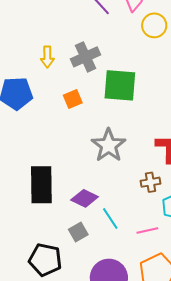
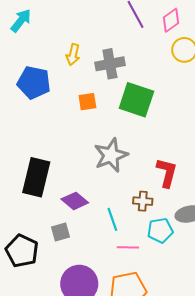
cyan line: (110, 218) -> (112, 219), moved

